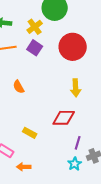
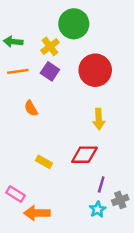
orange semicircle: (19, 87) -> (31, 108), moved
yellow rectangle: (30, 133) -> (44, 162), moved
orange arrow: (24, 167) -> (37, 213), size x1.5

